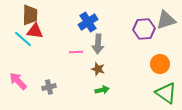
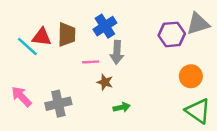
brown trapezoid: (30, 15) -> (67, 34), moved
brown star: (98, 69) -> (105, 82), moved
gray cross: (49, 87) -> (58, 104), size x1.5

